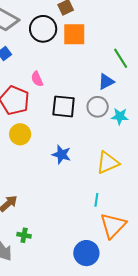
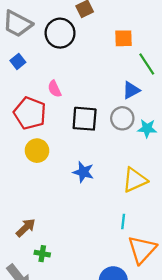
orange square: (74, 34) -> (124, 38), moved, size x0.7
green cross: (24, 235) -> (42, 254), moved

